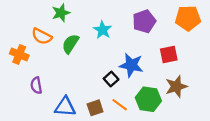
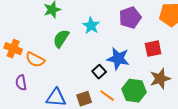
orange semicircle: (42, 36) -> (35, 60), moved
purple semicircle: (36, 85) -> (21, 83), moved

